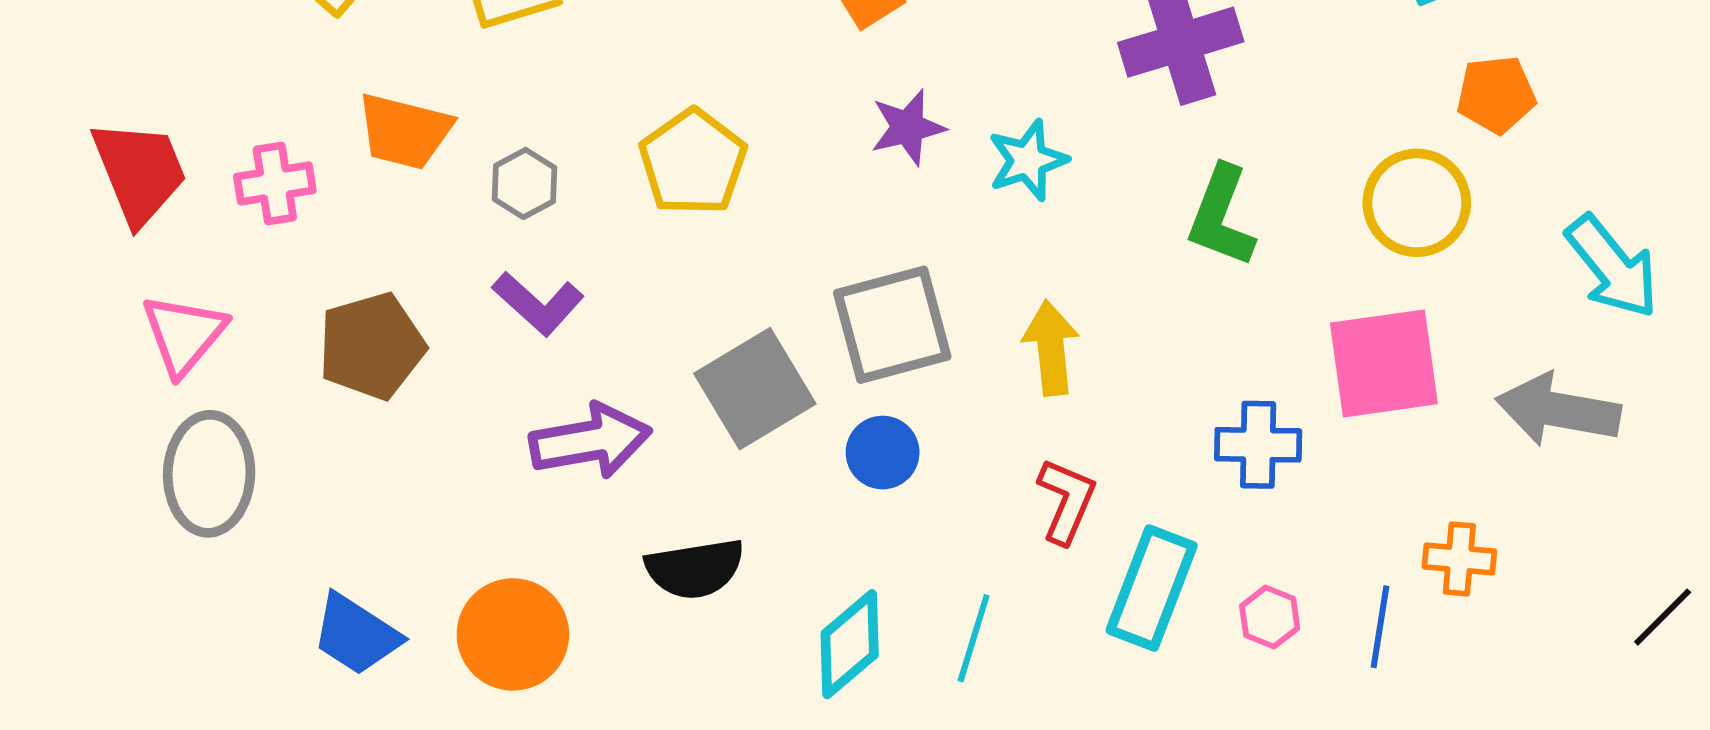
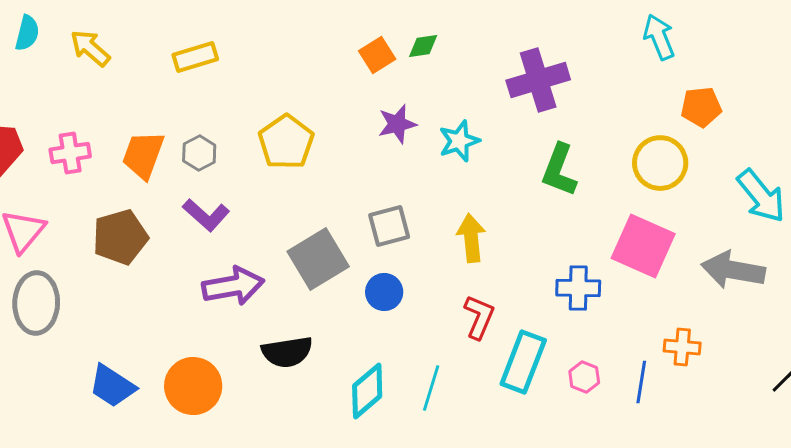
orange trapezoid: (405, 131) -> (143, 155), moved, turned 96
gray square: (892, 325) -> (389, 226), size x0.7
pink square: (1384, 363) -> (643, 246), turned 32

